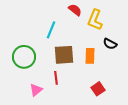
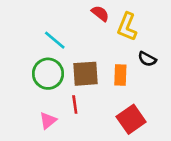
cyan line: (51, 30) -> (55, 40), moved, turned -72
green circle: (24, 57) -> (48, 74), moved
red square: (98, 89) -> (131, 119), size x1.5

